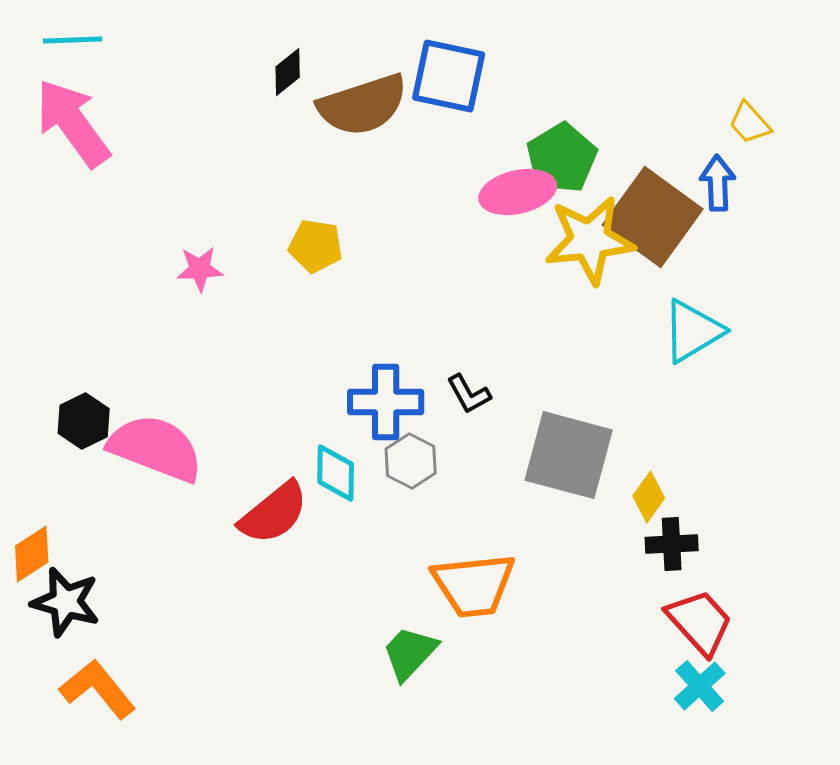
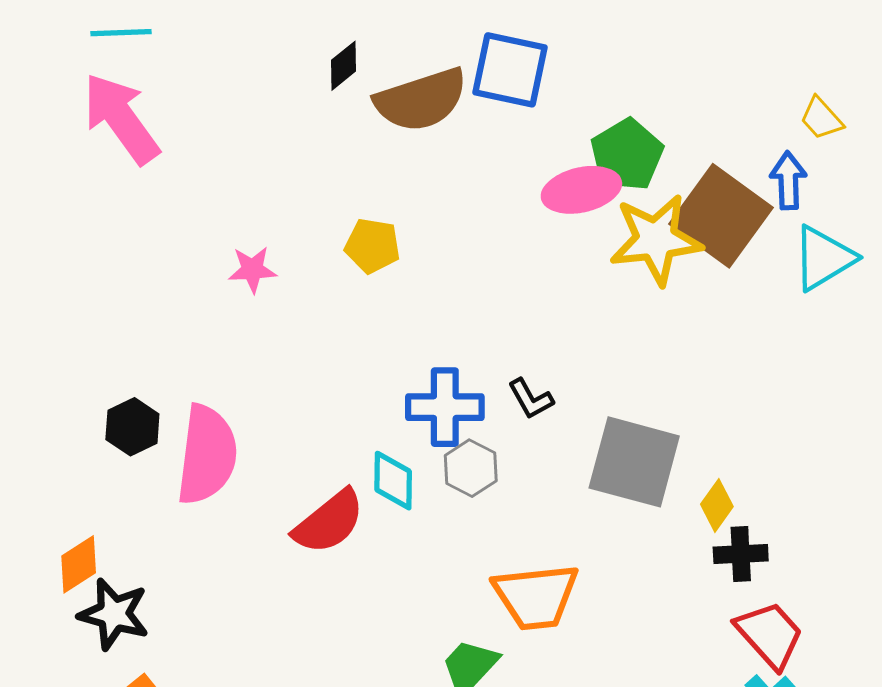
cyan triangle: (693, 331) -> (823, 258), moved
pink semicircle: (156, 448) -> (207, 455), turned 76

